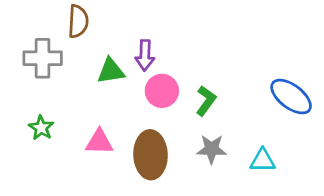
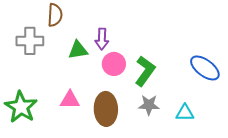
green L-shape: (206, 101) -> (145, 71), size x1.4
green star: (41, 128) -> (21, 107), moved, size x1.8

